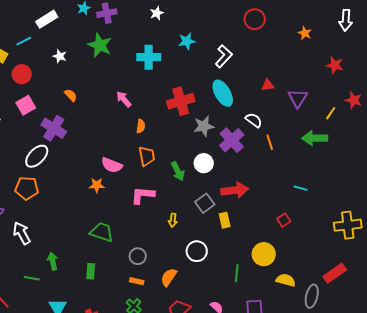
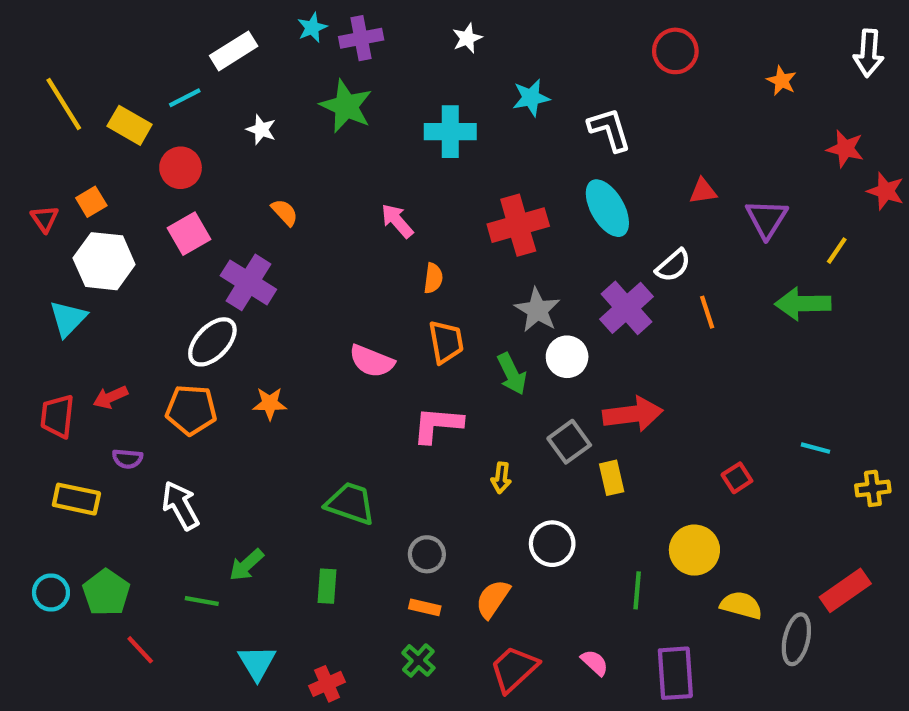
white L-shape: (224, 56) -> (610, 130), turned -60
red star: (354, 100) -> (886, 191), moved
white semicircle: (254, 120) -> (673, 265), turned 102
gray star: (204, 126) -> (537, 310), moved, turned -30
orange star: (97, 185) -> (270, 403), moved
cyan line: (301, 188) -> (816, 448), moved
yellow cross: (348, 225) -> (873, 488), size x0.6
green arrow: (53, 261) -> (246, 565), turned -120

